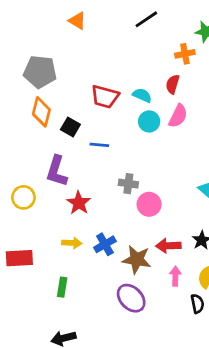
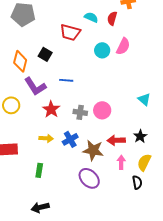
red semicircle: (173, 84) -> (112, 18), moved
cyan semicircle: (142, 95) -> (91, 17), moved
orange diamond: (41, 112) -> (20, 61), moved
blue line: (99, 145) -> (66, 80), moved
purple L-shape: (57, 171) -> (35, 86), turned -50
gray cross: (128, 184) -> (80, 112), moved

